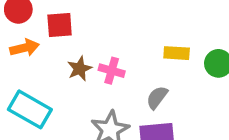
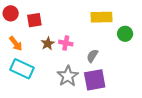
orange arrow: (25, 48) -> (16, 44), moved, turned 70
yellow rectangle: (177, 53) -> (102, 17), moved, size x1.5

